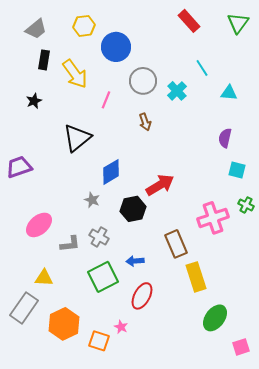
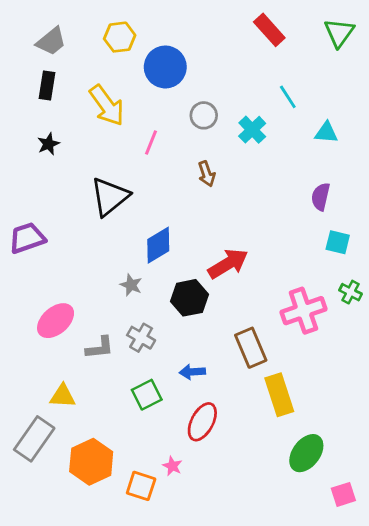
black rectangle: (44, 60) -> (47, 86), moved
gray circle: (143, 81) -> (204, 115), size x0.7
green square: (103, 277) -> (147, 395), size x0.7

